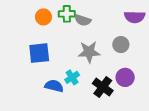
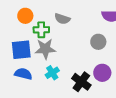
green cross: (67, 14) -> (41, 30), moved
gray star: (89, 52) -> (45, 49), moved
blue semicircle: (54, 86) -> (23, 74), moved

